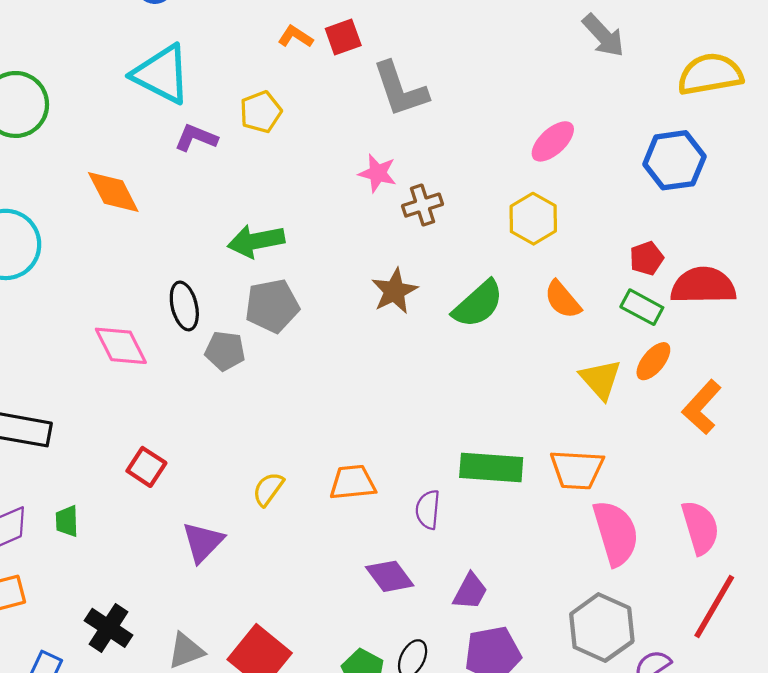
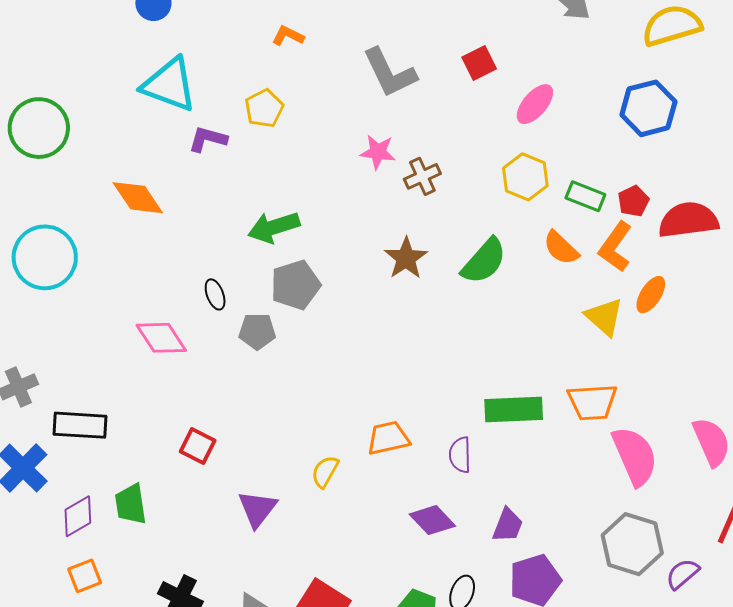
red square: (343, 37) -> (479, 63), moved
black ellipse: (184, 306) -> (215, 294), size x0.7
green rectangle: (642, 307) -> (585, 196), moved
orange L-shape: (702, 407) -> (615, 247), moved
yellow semicircle: (268, 489) -> (325, 472), moved
green trapezoid: (67, 521) -> (131, 504), size x1.4

